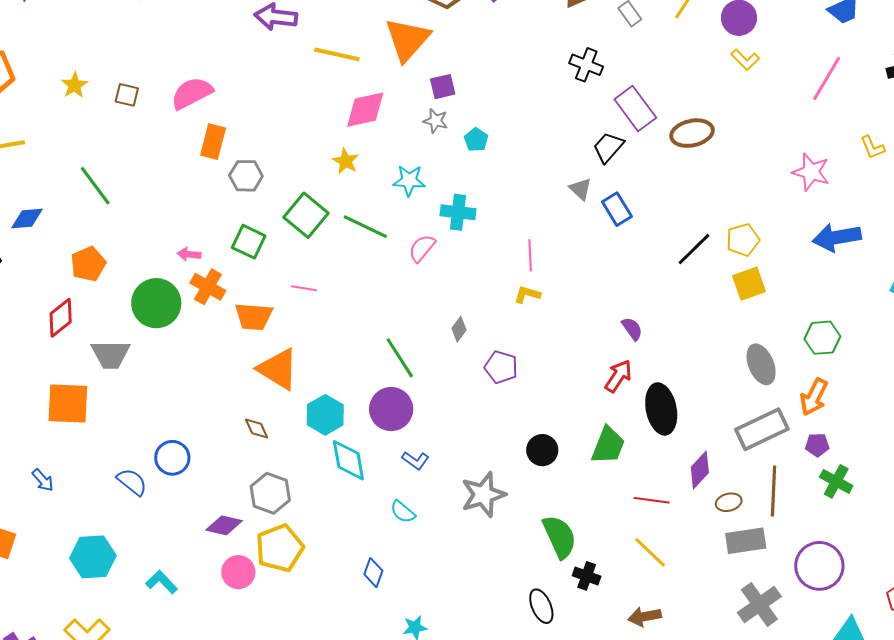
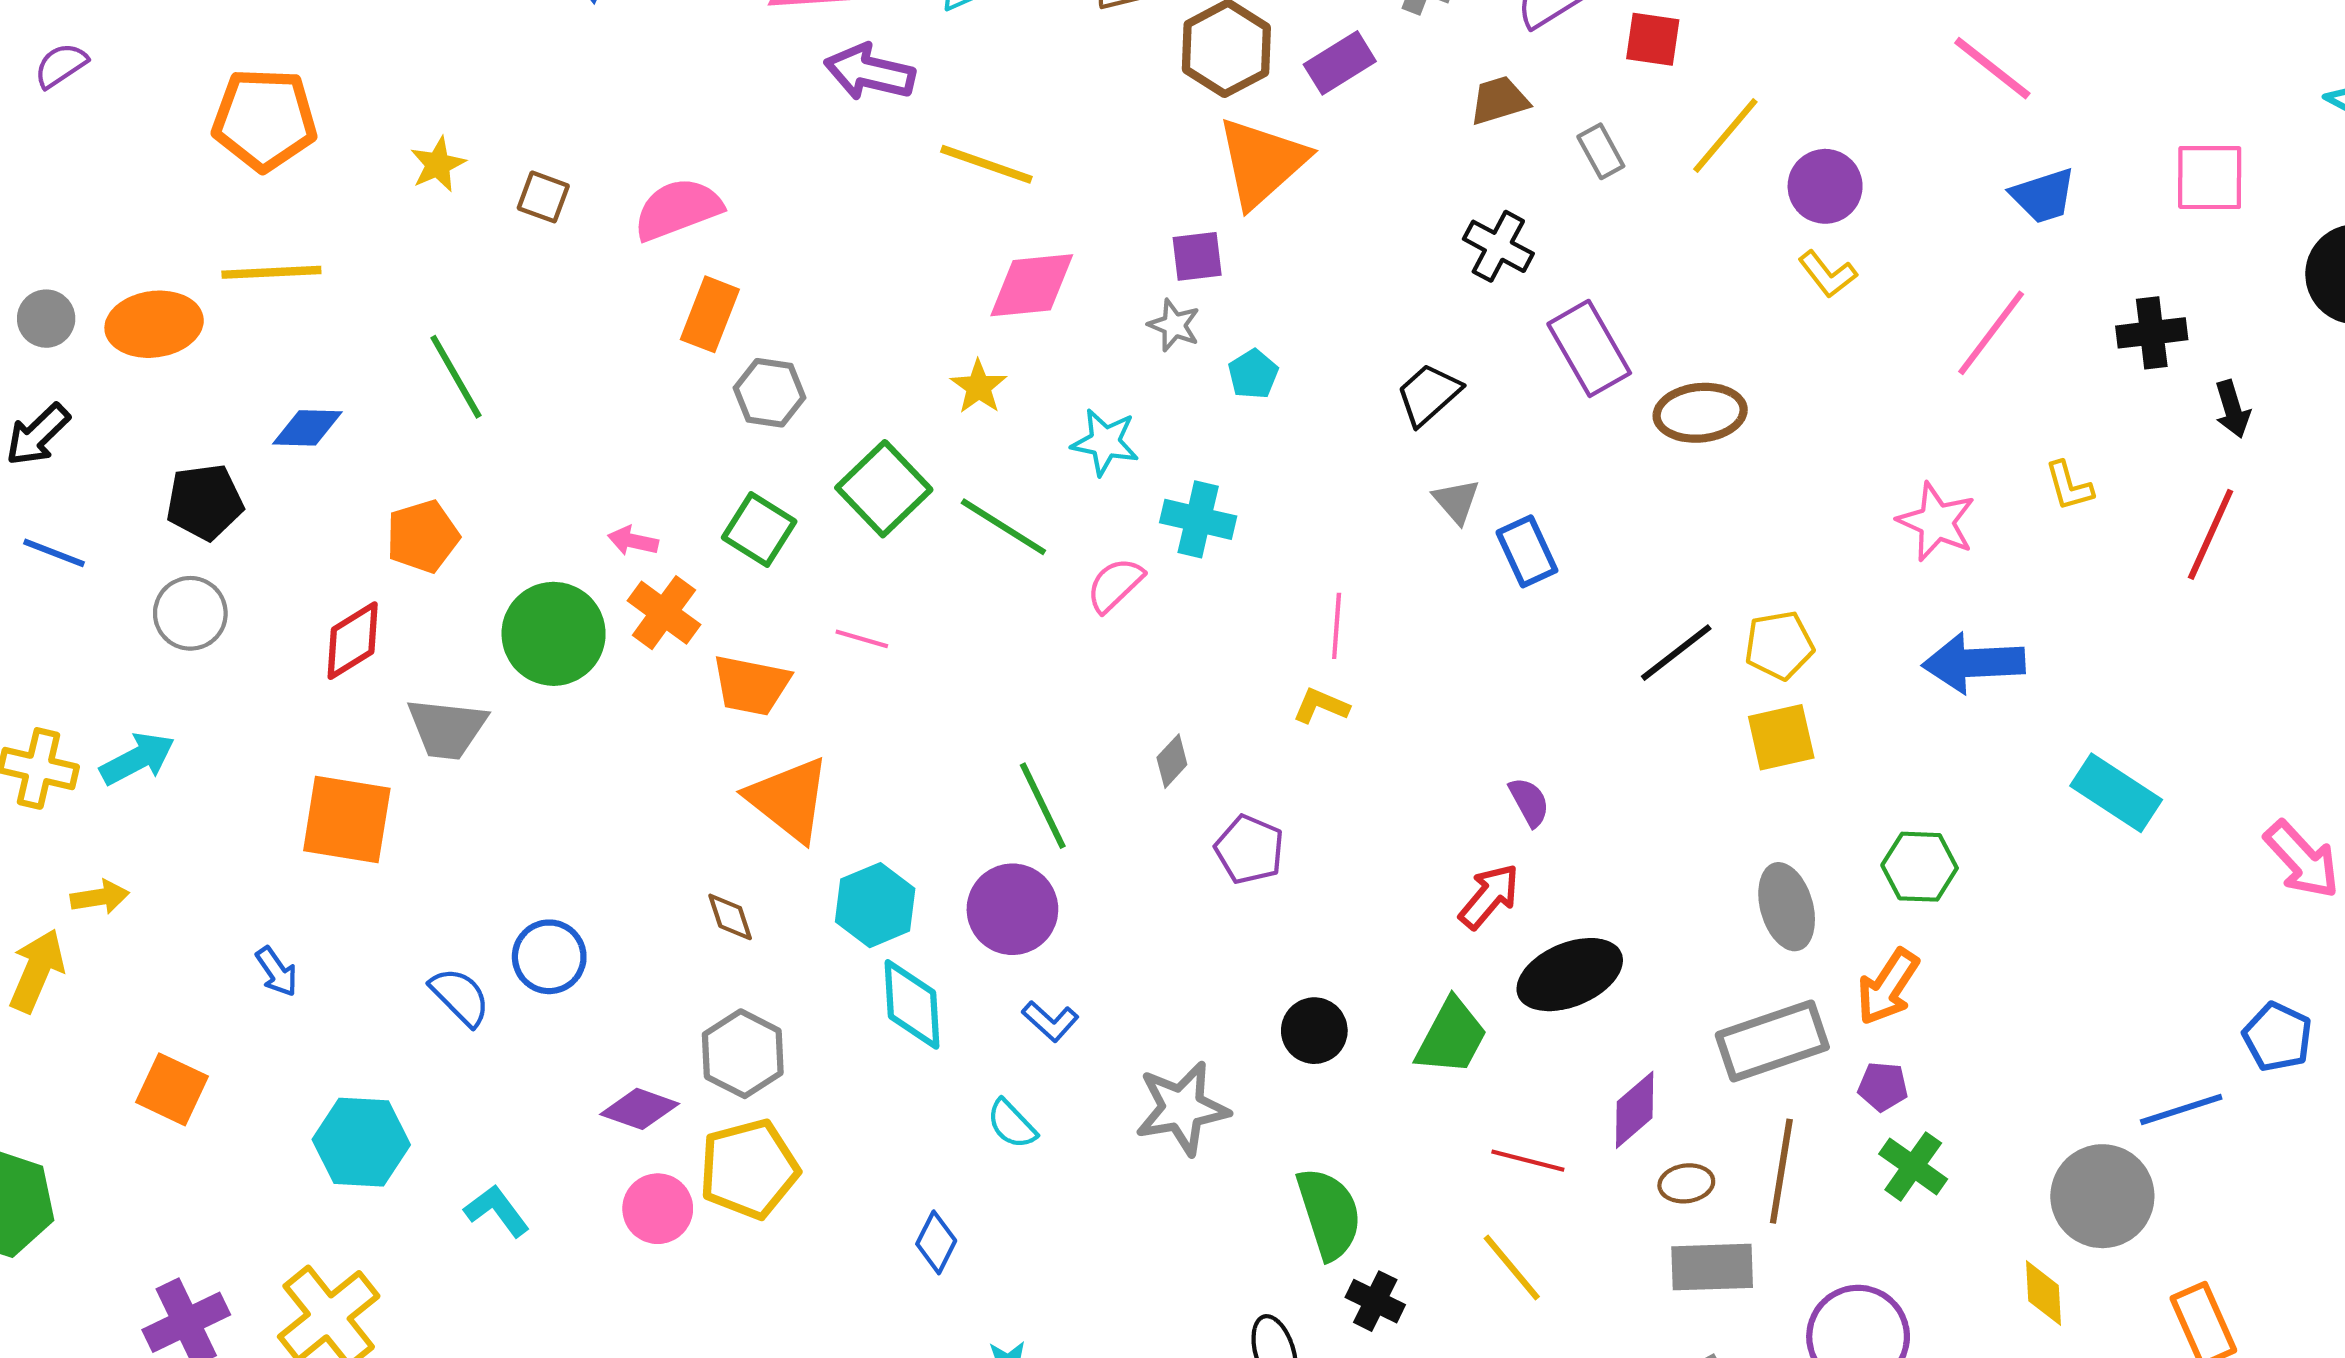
orange triangle: (407, 39) -> (1262, 162), moved
black trapezoid: (608, 147) -> (1429, 394), moved
black ellipse: (661, 409) -> (1570, 975), turned 72

